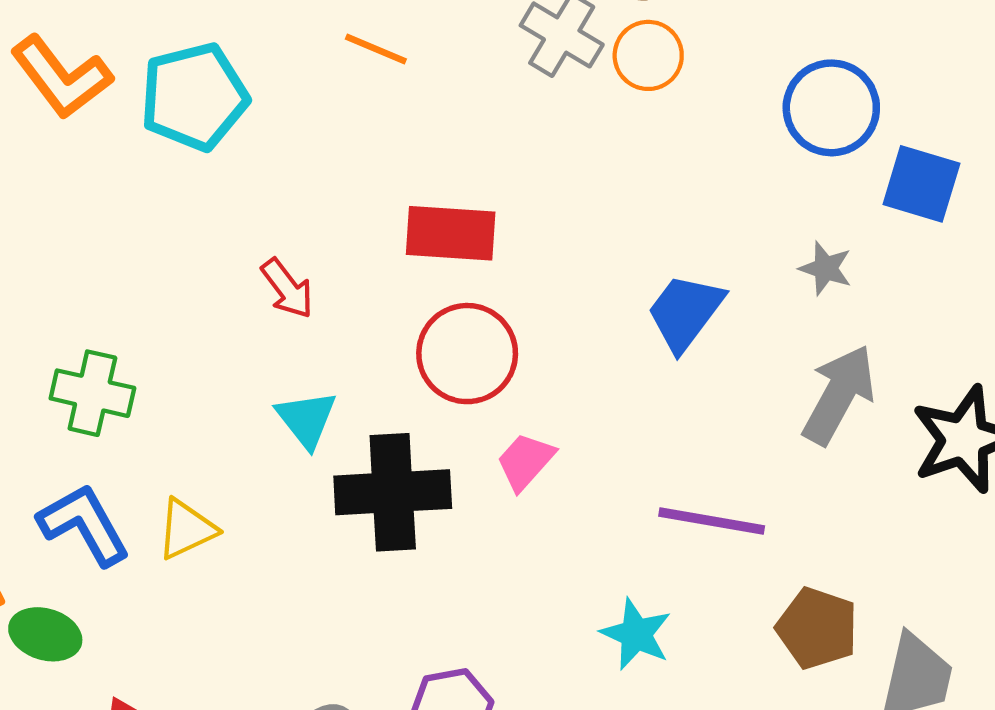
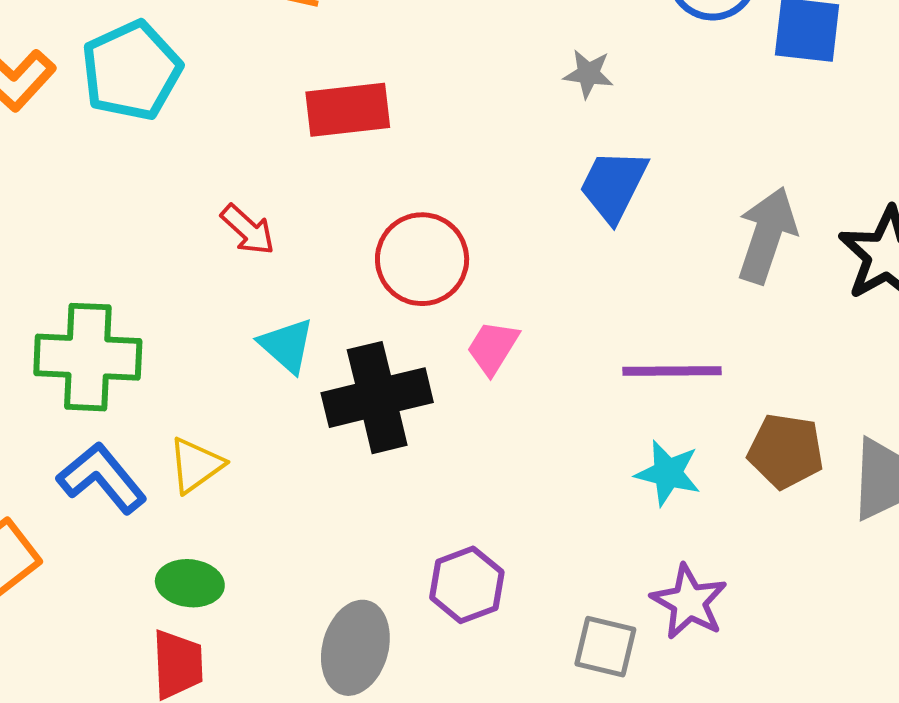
red rectangle: (451, 233) -> (348, 110), moved
gray star: (826, 268) -> (588, 74), moved
green cross: (92, 393) -> (88, 357), size x1.4
green ellipse: (45, 634) -> (190, 583), moved
cyan star: (636, 634) -> (668, 473), moved

